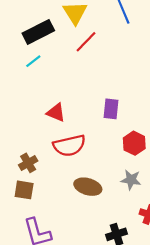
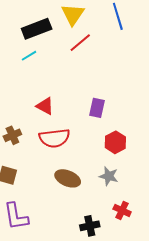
brown cross: (28, 163) -> (12, 135), moved

